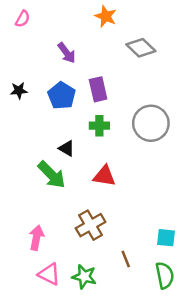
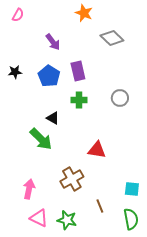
gray circle: (151, 123) -> (120, 98), size x0.6
red triangle: (104, 176) -> (97, 150), moved

